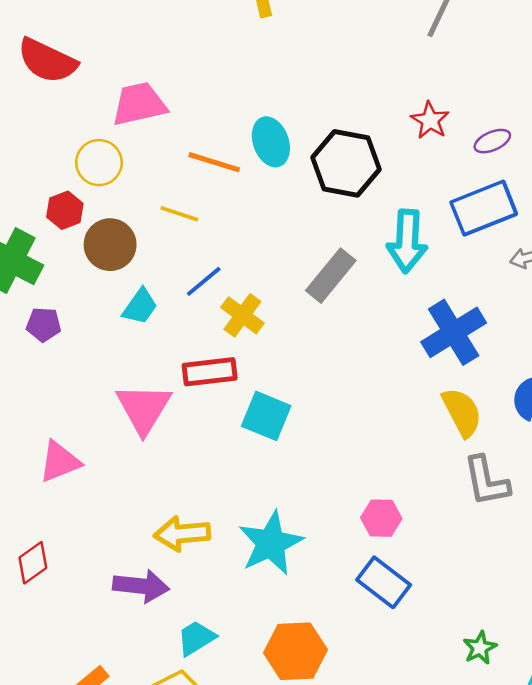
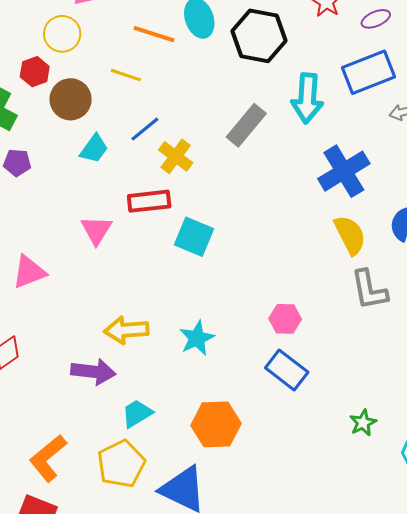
pink triangle: (144, 408) -> (96, 230), size x0.7
cyan star: (271, 543) -> (197, 338), size x0.7

